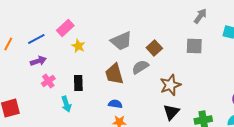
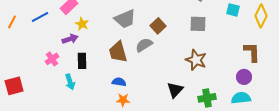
purple arrow: (38, 61) -> (70, 39), moved
brown star: (170, 85) -> (196, 60), moved, turned -30

